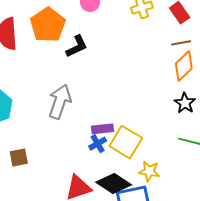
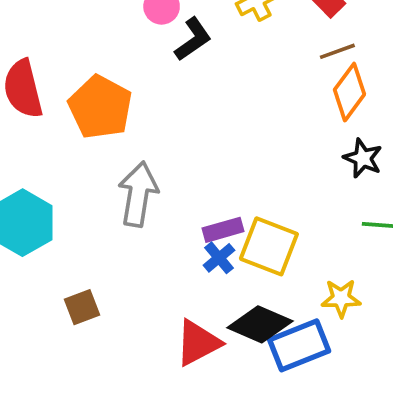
orange pentagon: (48, 25) -> (100, 107), moved
black L-shape: (77, 46) -> (193, 39), moved
yellow star: (149, 171) -> (341, 298), moved

